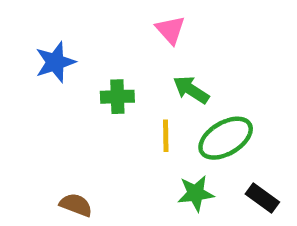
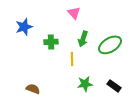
green arrow: (191, 90) -> (83, 39), turned -105
green ellipse: (226, 138) -> (110, 45), moved

